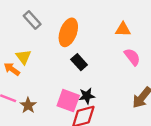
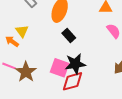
black star: (87, 96) -> (75, 64), size x1.5
brown star: (28, 105) -> (26, 72), size x1.5

